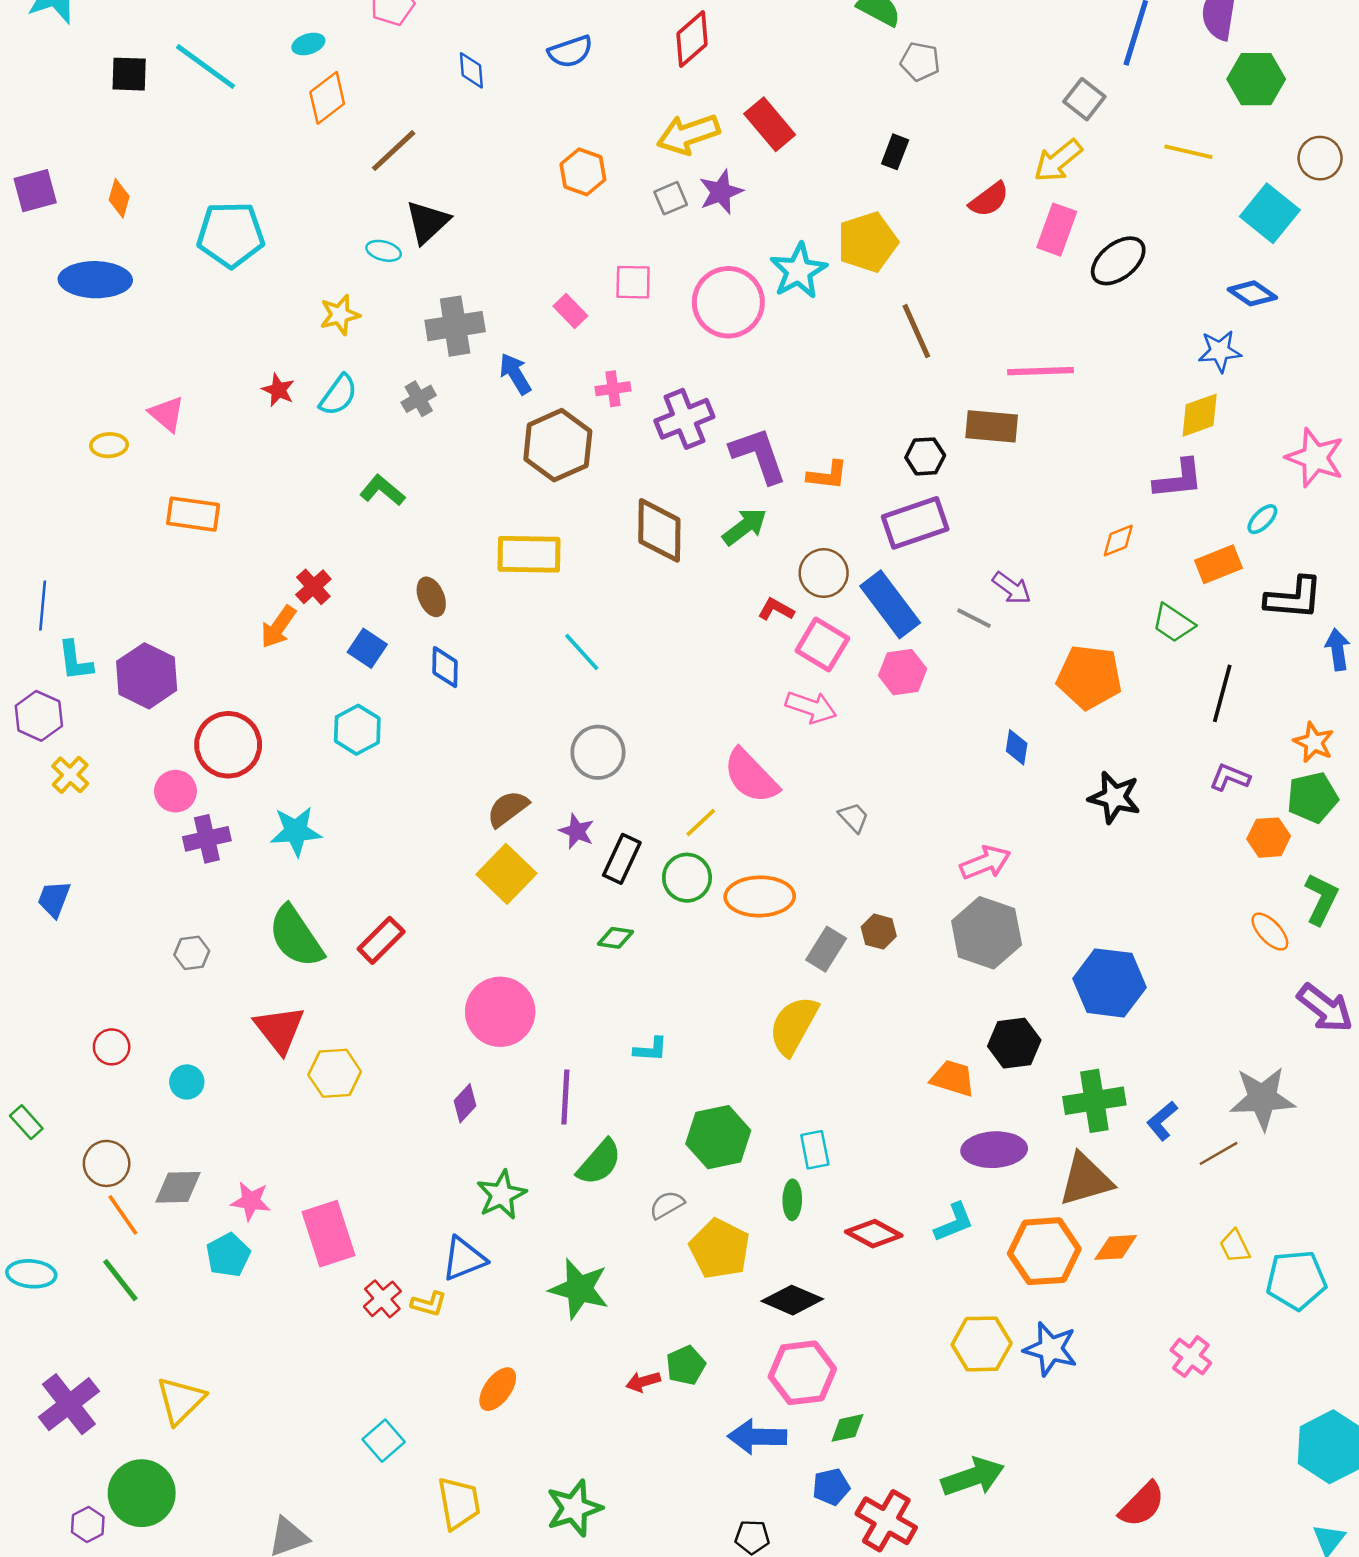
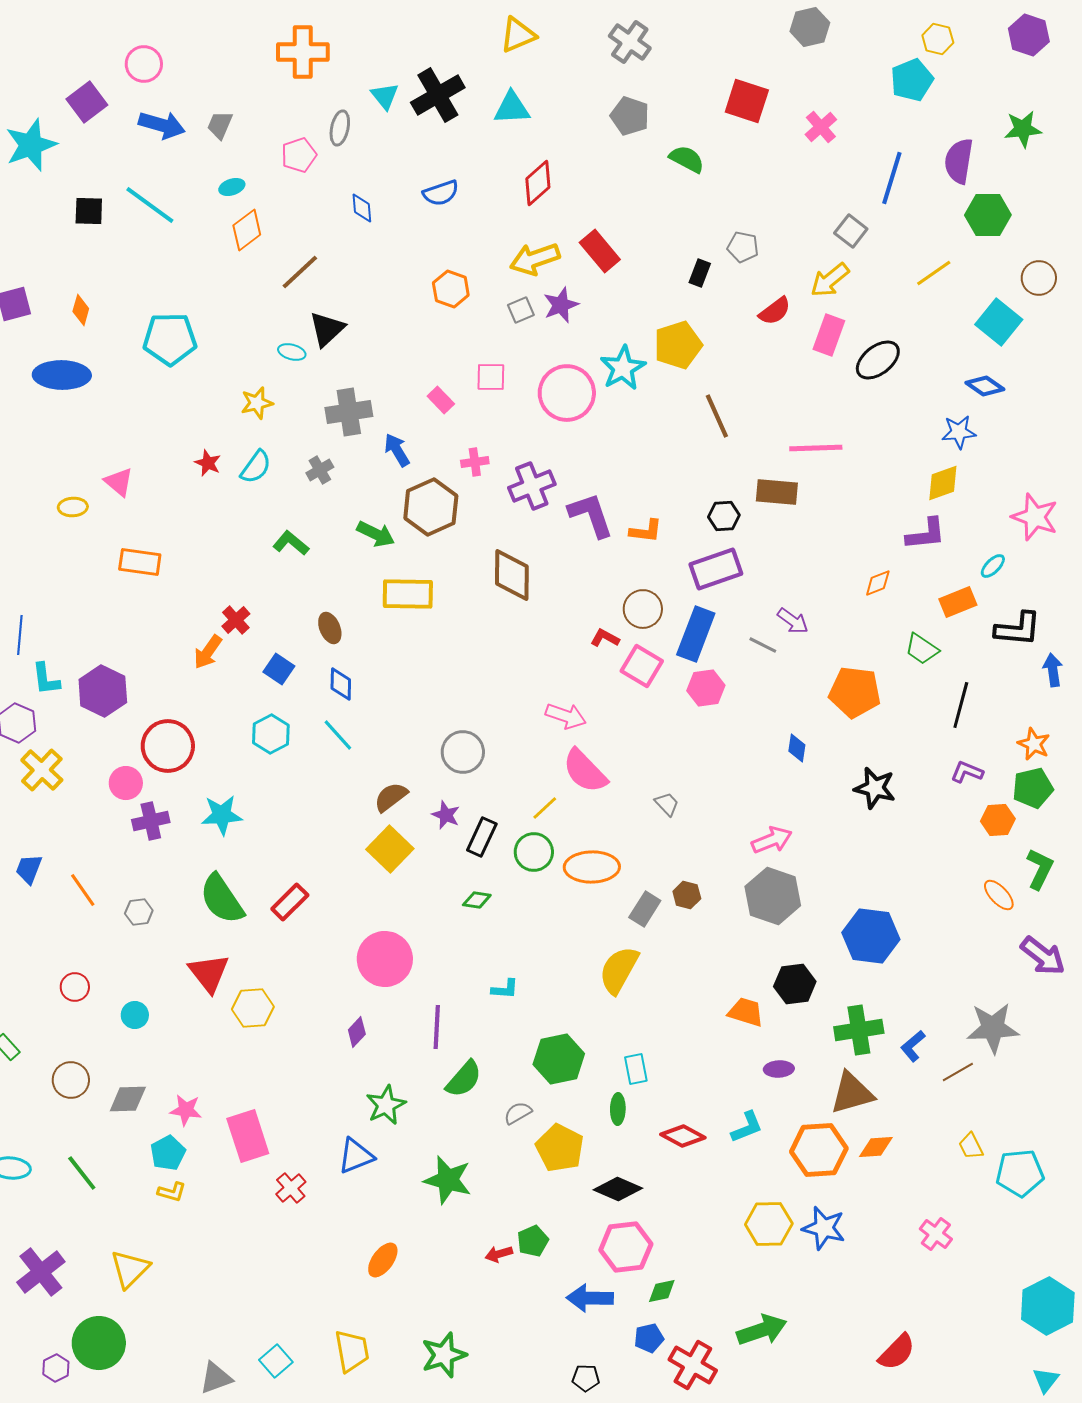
gray pentagon: (920, 62) -> (743, 247), moved
yellow line: (1188, 152) -> (934, 273), turned -48
green arrow: (745, 527) -> (376, 534), moved, turned 63
blue rectangle: (890, 604) -> (696, 634), turned 58
cyan line: (582, 652) -> (338, 735), moved
pink arrow: (811, 707) -> (566, 716), moved
yellow cross: (70, 775) -> (42, 770), size x1.4
purple ellipse: (994, 1150) -> (779, 1069), size x0.6
orange line: (123, 1215) -> (83, 890), moved
yellow L-shape: (429, 1304) -> (172, 1192), moved
cyan square: (384, 1441) -> (276, 1361), moved

